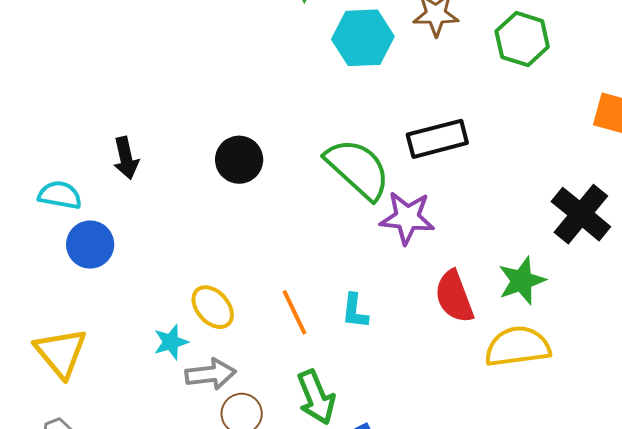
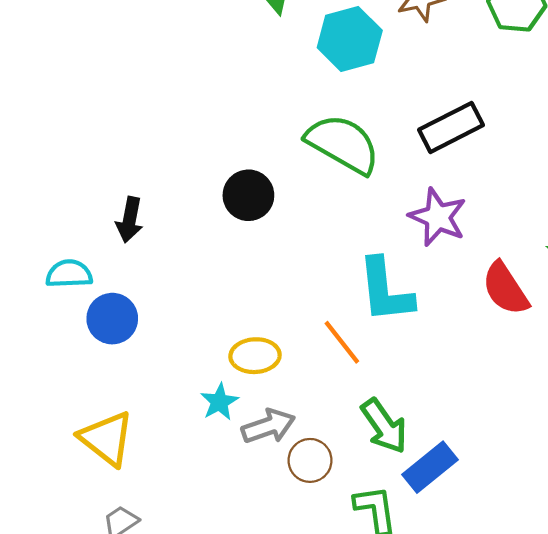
black arrow: (126, 158) -> (130, 220), turned 36
green semicircle: (358, 169) -> (343, 144), moved
purple star: (407, 218) -> (438, 217), turned 30
yellow ellipse: (213, 307) -> (255, 356), turned -39
cyan L-shape: (355, 311) -> (385, 291), moved, size x1.8

